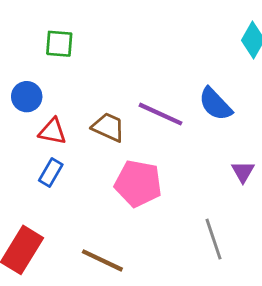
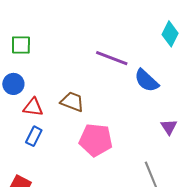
green square: (59, 44) -> (21, 45), moved
purple line: (161, 114) -> (112, 58), moved

